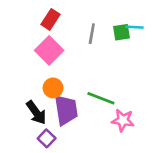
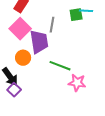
gray line: (92, 34) -> (52, 25), moved
purple trapezoid: (66, 110) -> (39, 42), moved
purple square: (47, 138) -> (14, 90), moved

